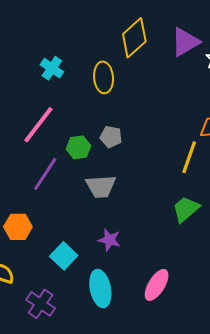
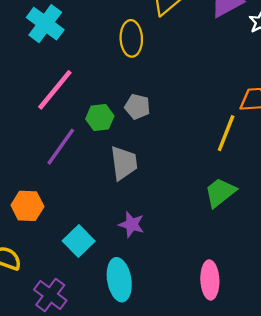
cyan cross: (52, 68) -> (45, 24), moved, size x1.4
gray trapezoid: (101, 186) -> (124, 163), turned -96
pink ellipse: (157, 285) -> (210, 280), moved, turned -36

